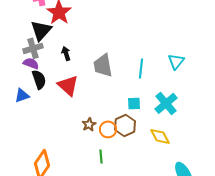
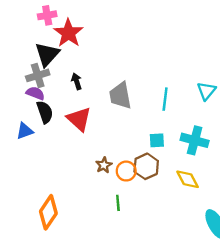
cyan cross: (166, 103) -> (195, 140), turned -35

